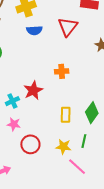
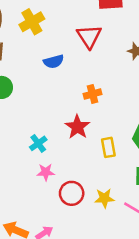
blue semicircle: (34, 30) -> (54, 62), moved
red star: (33, 90) -> (77, 127), moved
yellow star: (63, 147) -> (104, 198), moved

